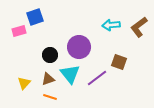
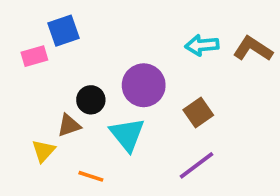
brown L-shape: (139, 27) -> (253, 49), turned 70
brown square: (119, 62) -> (198, 113), moved, turned 35
purple line: (97, 78) -> (196, 165), moved
brown triangle: (48, 79) -> (69, 125), moved

